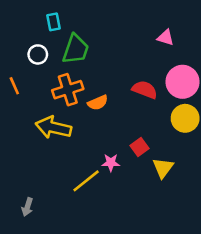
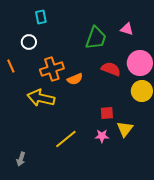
green trapezoid: (76, 49) -> (96, 38), moved
red square: (139, 147) -> (107, 113), turned 32
pink star: (111, 163) -> (102, 136), moved

